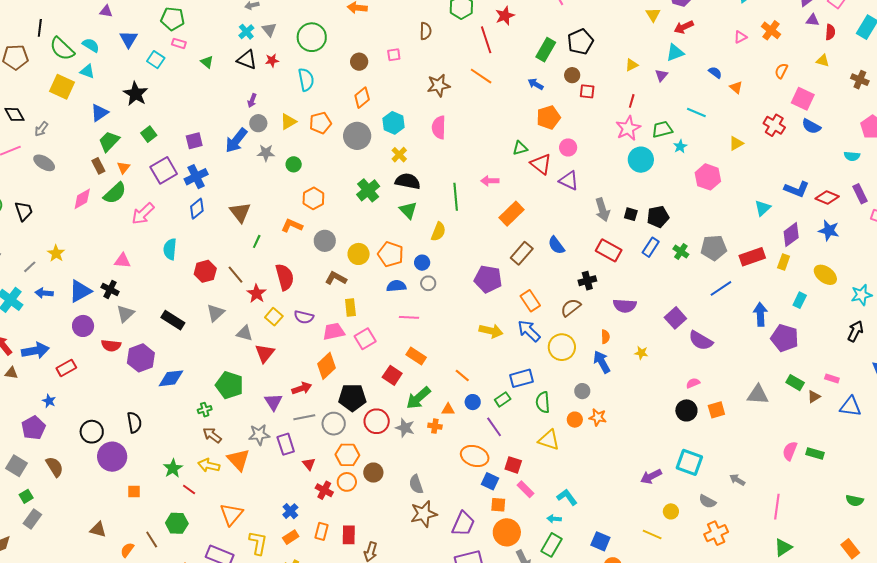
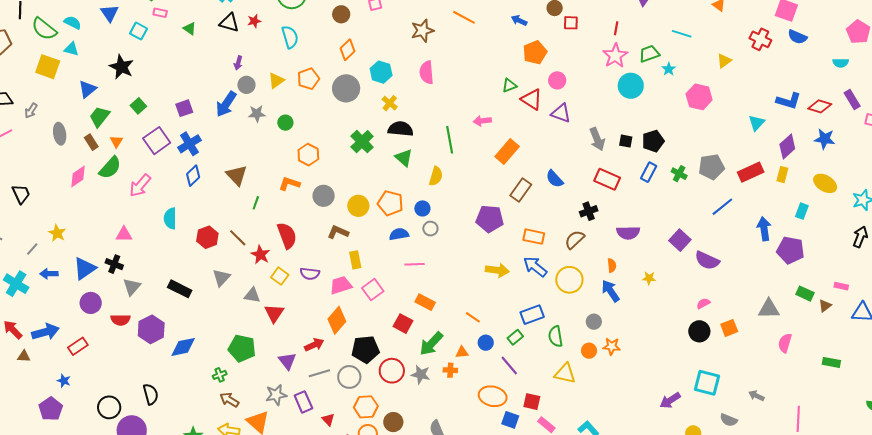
gray ellipse: (44, 163) -> (60, 134), moved, turned 55
orange rectangle: (530, 301) -> (534, 237), turned -40
pink semicircle: (790, 451) -> (785, 343), moved

